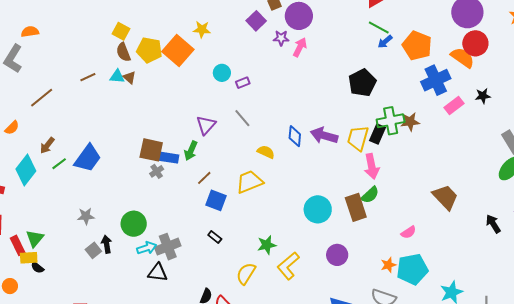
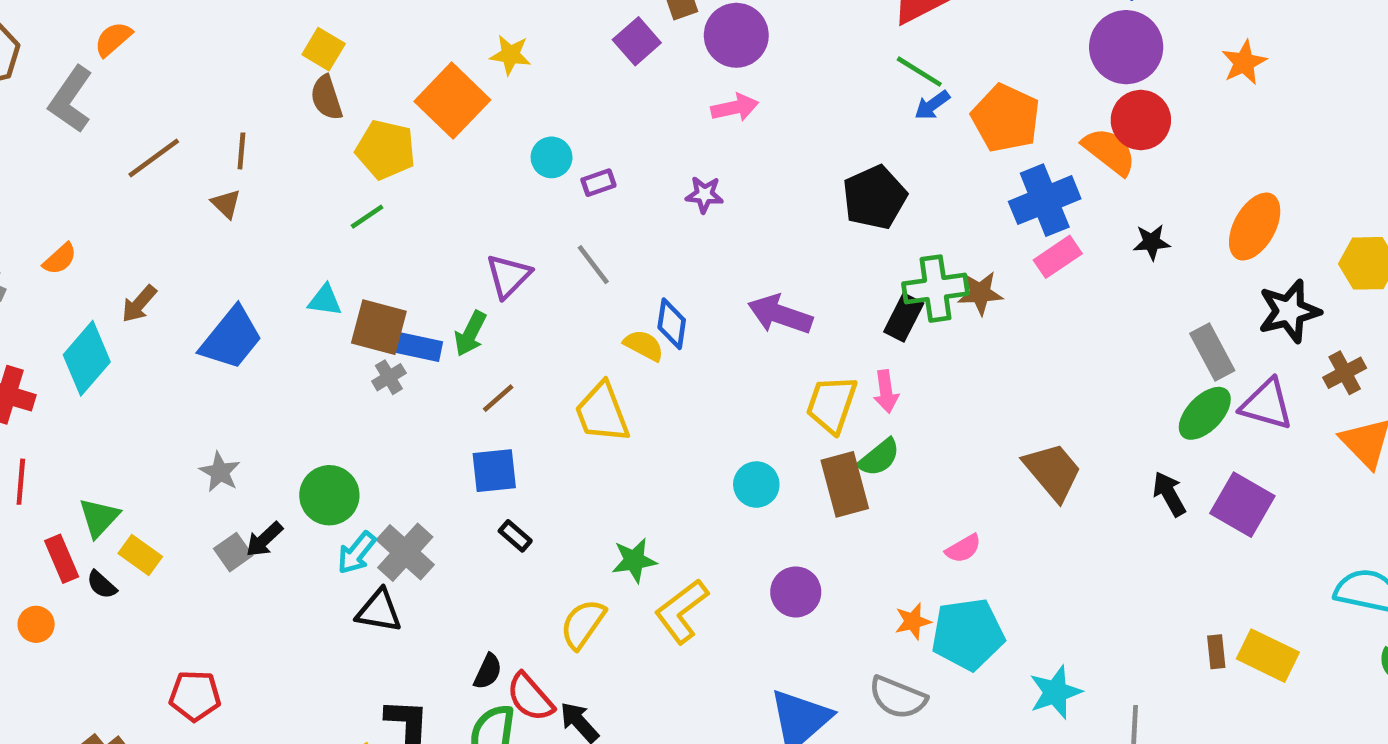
orange semicircle: (30, 32) -> (113, 39), turned -36
purple star: (281, 38) -> (704, 195), moved
pink arrow: (300, 47) -> (735, 108), turned 48
yellow pentagon: (149, 50) -> (386, 150), moved
cyan triangle: (117, 76) -> (325, 300), moved
brown line: (88, 77) -> (241, 151), turned -63
brown triangle: (129, 78) -> (226, 204), moved
brown line: (42, 98) -> (154, 158), moved
pink rectangle: (454, 106) -> (1058, 257), moved
blue diamond: (295, 136) -> (672, 324), moved
yellow trapezoid: (358, 138) -> (832, 404), moved
green line: (59, 164) -> (367, 217), moved
pink arrow: (372, 166) -> (886, 392), size x0.7
yellow trapezoid: (249, 182) -> (602, 413), turned -92
blue square: (216, 200) -> (494, 471), moved, turned -30
cyan circle: (318, 209) -> (756, 485), size x0.7
gray star: (86, 216) -> (220, 472), turned 30
black arrow: (493, 224) -> (1169, 494), moved
black arrow: (107, 244) -> (264, 539), turned -126
red rectangle: (18, 245) -> (62, 559), moved
gray cross: (168, 247) -> (405, 552), turned -30
cyan arrow: (147, 248) -> (356, 553), turned 144
yellow rectangle: (29, 258) -> (140, 555), moved, turned 36

